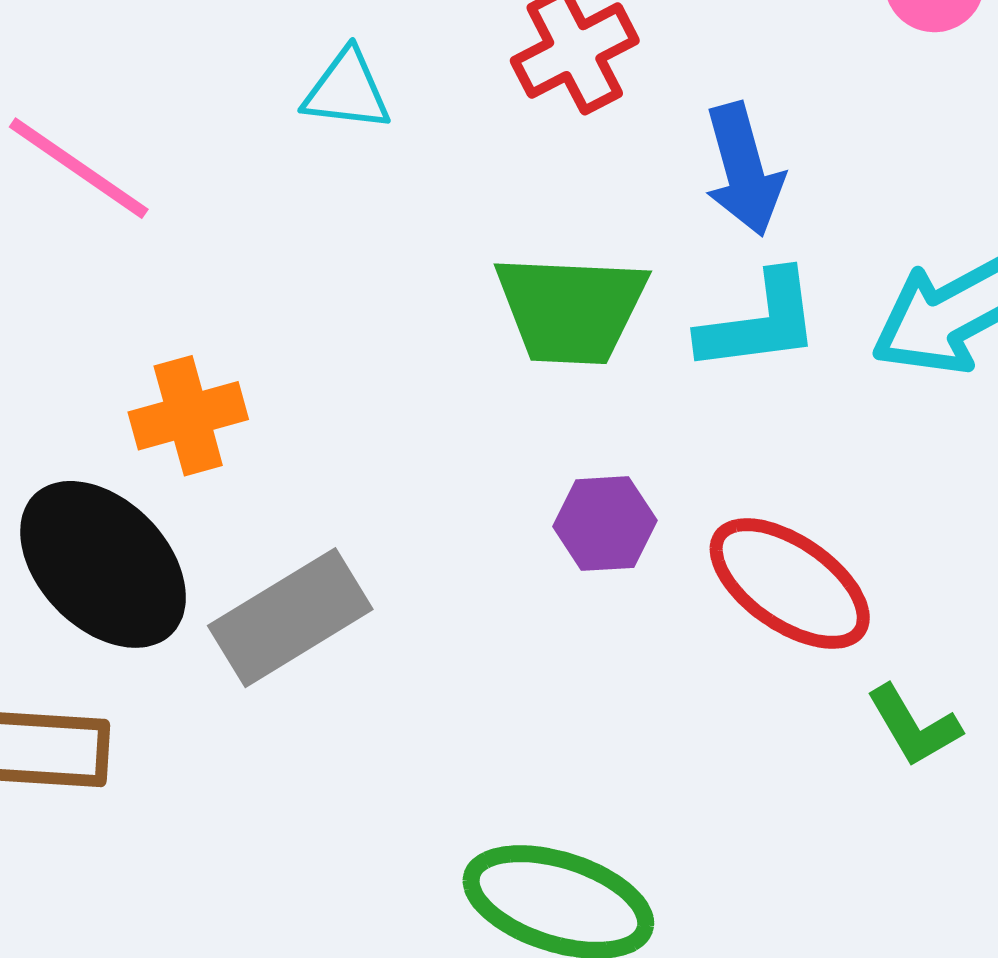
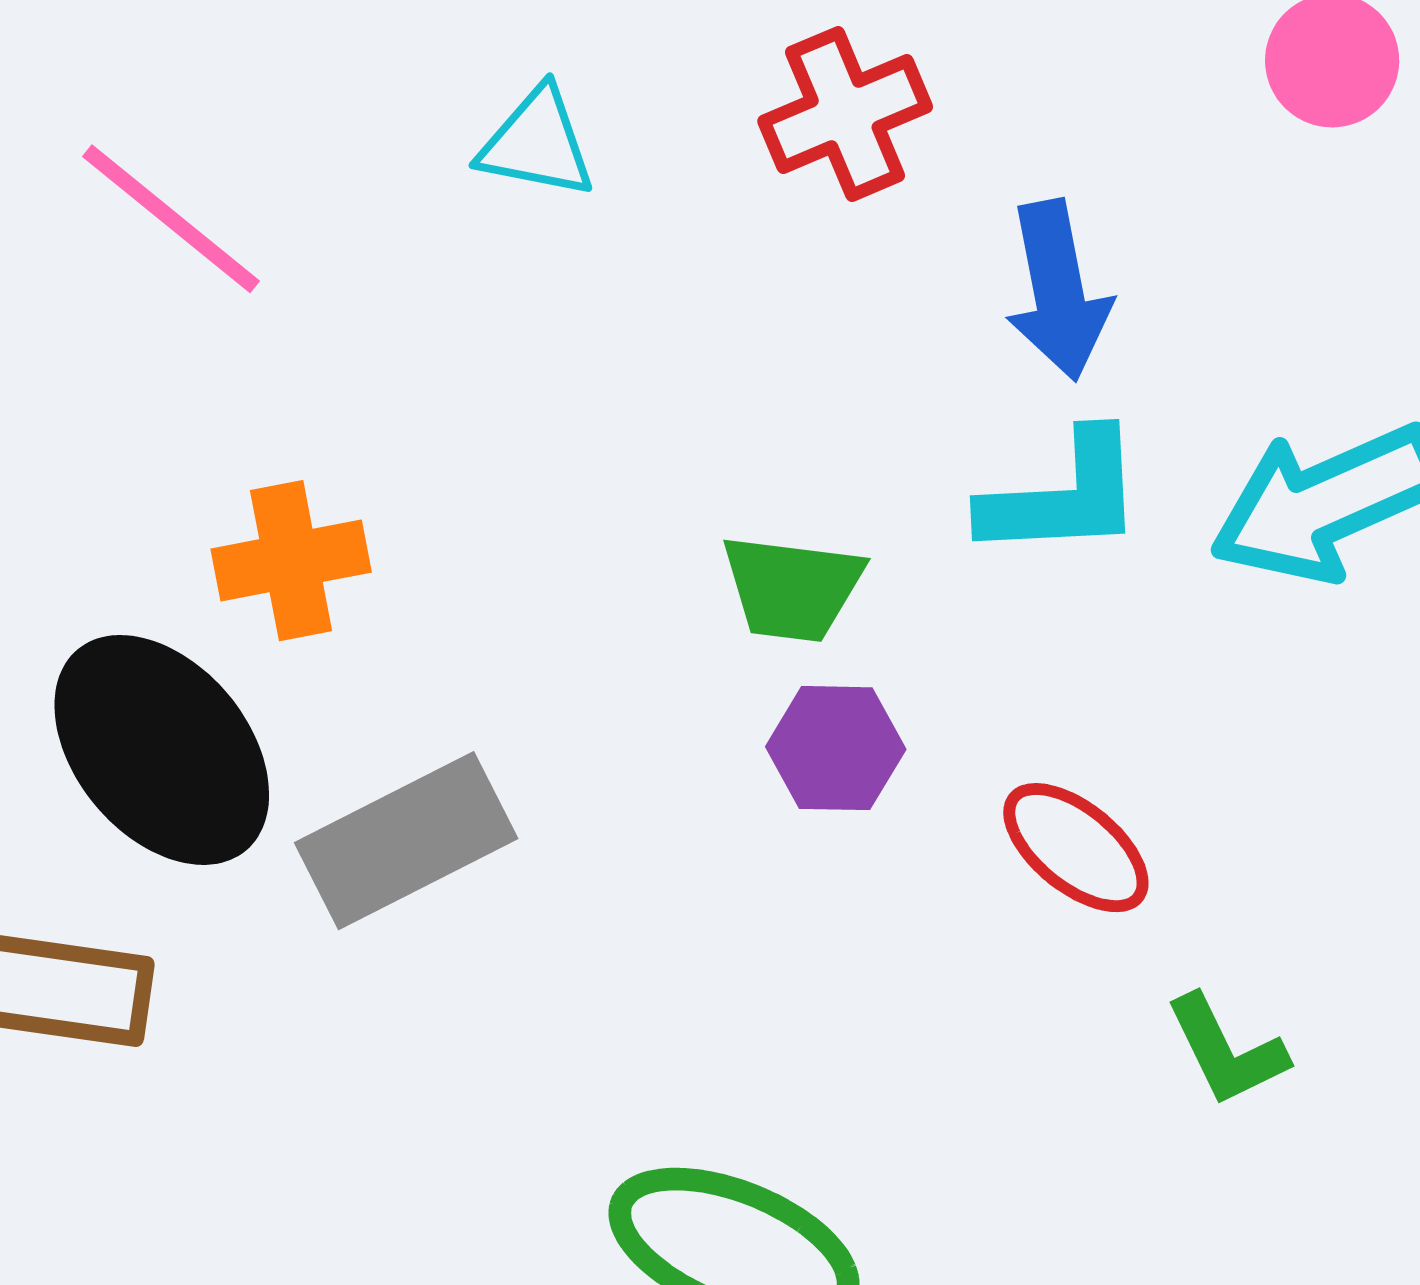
green trapezoid: (571, 309) -> (792, 588), moved, size x0.7
red ellipse: (790, 584) -> (1076, 848), size x0.7

